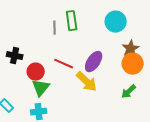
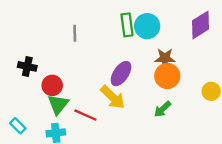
green rectangle: (72, 21) -> (127, 25), moved
brown star: (131, 49) -> (165, 58), turned 30
red line: (64, 64) -> (85, 115), moved

